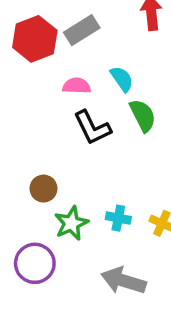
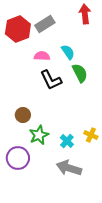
cyan cross: (118, 218) -> (67, 141), moved, turned 32

